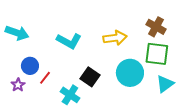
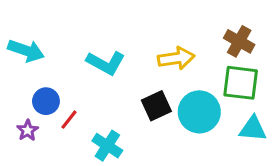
black square: (90, 77) -> (156, 106), moved, turned 30
cyan triangle: (165, 84) -> (253, 129), turned 42

